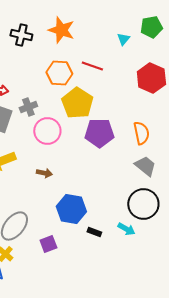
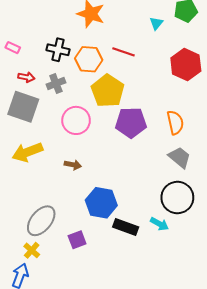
black cross: (21, 35) -> (58, 50), moved
gray cross: (28, 107) -> (56, 83), moved
black rectangle: (94, 232) -> (126, 227), size x1.6

